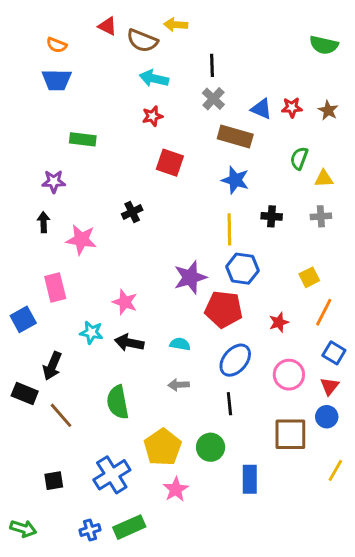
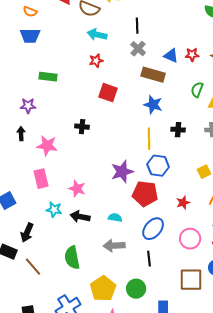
black cross: (132, 212) -> (82, 127), turned 32
pink rectangle: (55, 288) -> (41, 179), moved
gray arrow: (179, 385) -> (114, 246), size x1.5

